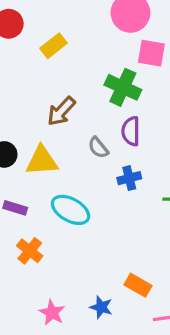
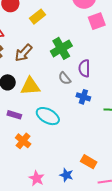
pink square: (151, 53) -> (97, 21), turned -30
green cross: (123, 87) -> (61, 48), moved, turned 35
brown arrow: (61, 111) -> (24, 53), moved
blue cross: (129, 178) -> (83, 97), turned 32

